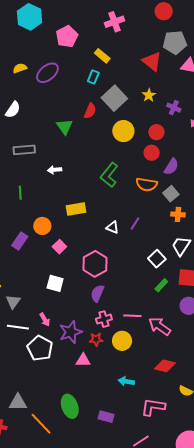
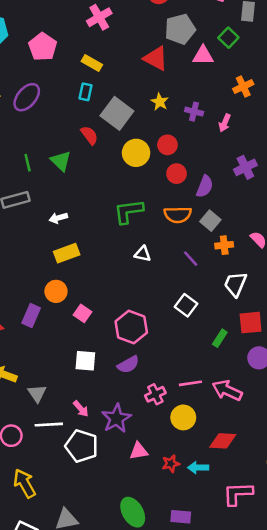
red semicircle: (90, 111) -> (89, 135), turned -49
red circle: (156, 132) -> (167, 145), moved
green L-shape: (109, 175) -> (128, 211), turned 55
green line: (20, 193) -> (28, 163), moved
yellow rectangle: (76, 209) -> (67, 253), moved
purple line: (135, 224) -> (191, 259), moved, turned -64
white triangle: (112, 227) -> (143, 254), moved
white square: (157, 259) -> (186, 305), moved
purple semicircle: (97, 293) -> (128, 365), moved, turned -132
red star: (96, 339) -> (171, 464), moved
red diamond: (165, 366) -> (223, 441), moved

